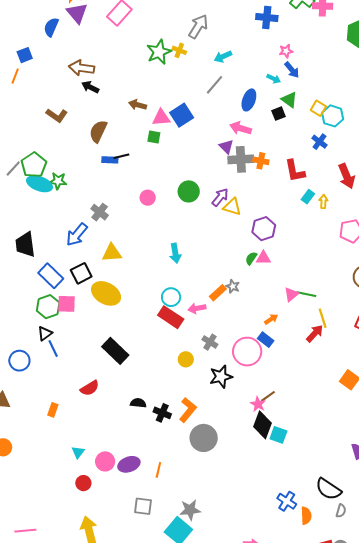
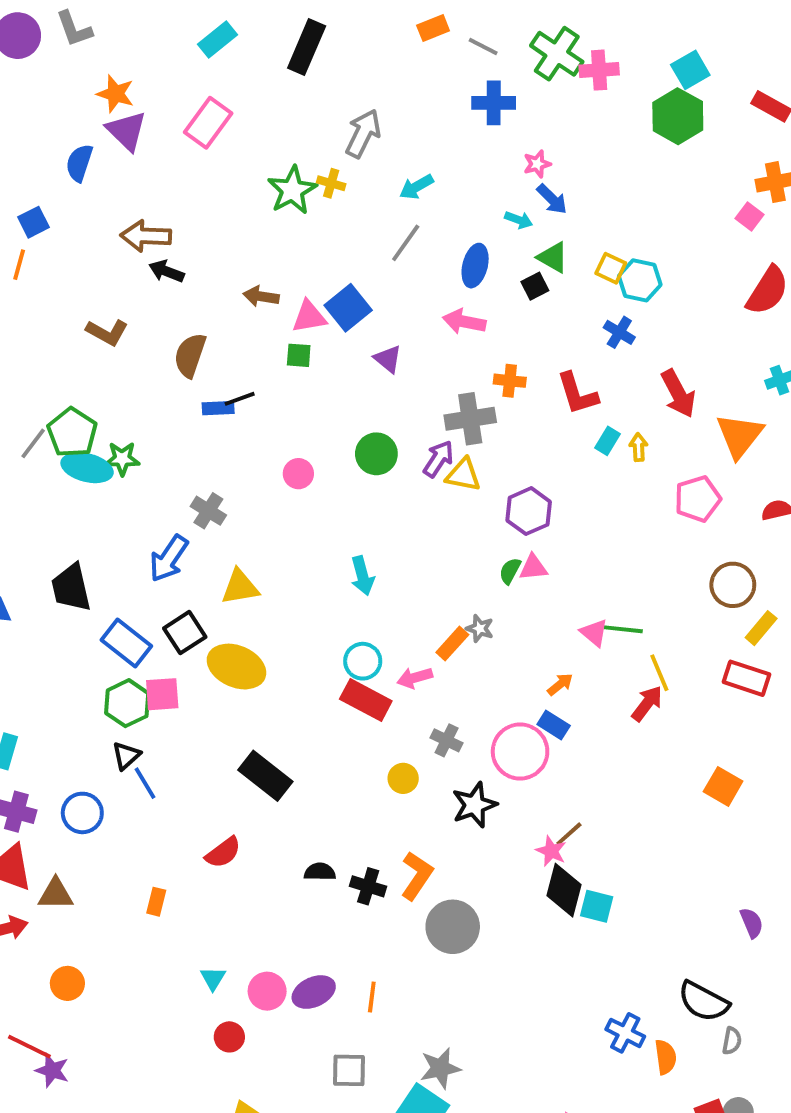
purple triangle: (226, 147) -> (388, 359), moved
gray cross: (241, 159) -> (470, 419), moved
pink triangle: (291, 294) -> (594, 633), turned -35

